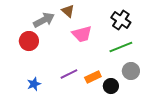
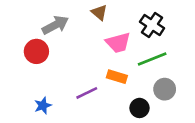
brown triangle: (68, 11) -> (99, 12), moved
pink trapezoid: (82, 34) -> (118, 43), moved
orange rectangle: (93, 77) -> (117, 77), moved, turned 42

